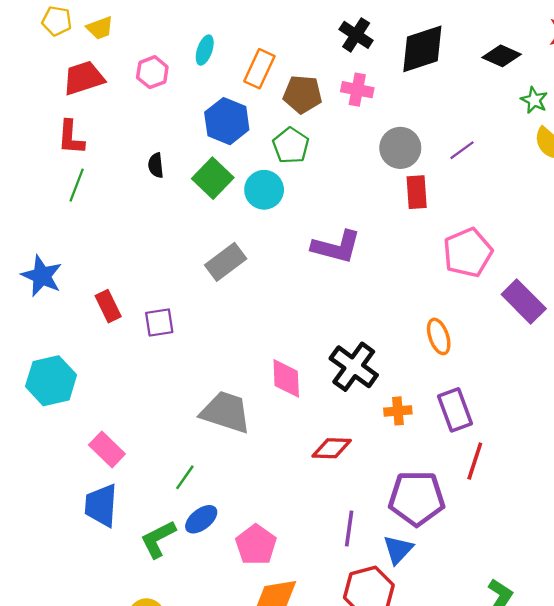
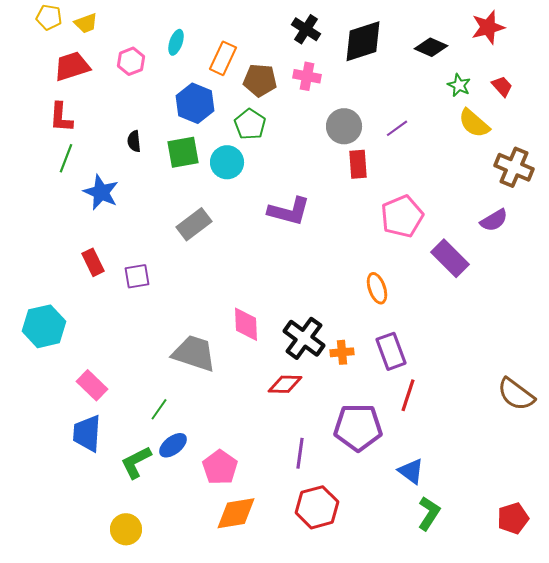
green square: (213, 178) -> (183, 152), turned 36
blue star: (42, 276) -> (101, 192), moved
black cross: (354, 367) -> (304, 338), moved
blue triangle: (398, 550) -> (411, 471), moved, turned -36

